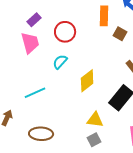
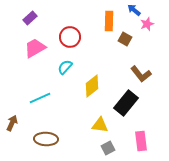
purple rectangle: (34, 20) -> (30, 18), moved
pink trapezoid: (30, 43) -> (35, 48), turned -105
gray square: (94, 140) -> (108, 148), moved

